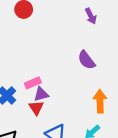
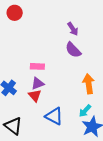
purple arrow: (91, 16) -> (73, 29), moved
pink rectangle: (33, 83) -> (37, 66), moved, turned 32

